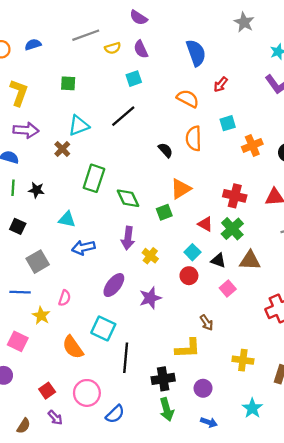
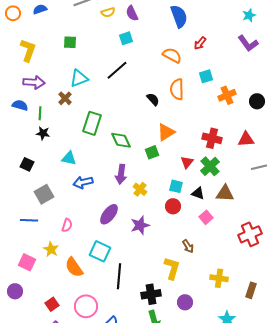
green line: (13, 188) -> (40, 113), moved
red triangle: (205, 224) -> (187, 162), turned 40
cyan square: (192, 252) -> (176, 186), turned -32
yellow star: (41, 316) -> (51, 249), moved
yellow L-shape: (188, 348) -> (172, 268), turned -70

